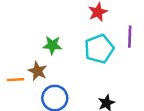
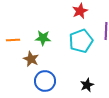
orange line: (15, 80) -> (13, 40), moved

